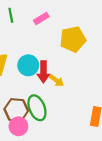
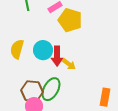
yellow pentagon: (73, 39) -> (70, 20), moved, turned 30
green ellipse: (37, 108) -> (51, 89), turned 50

